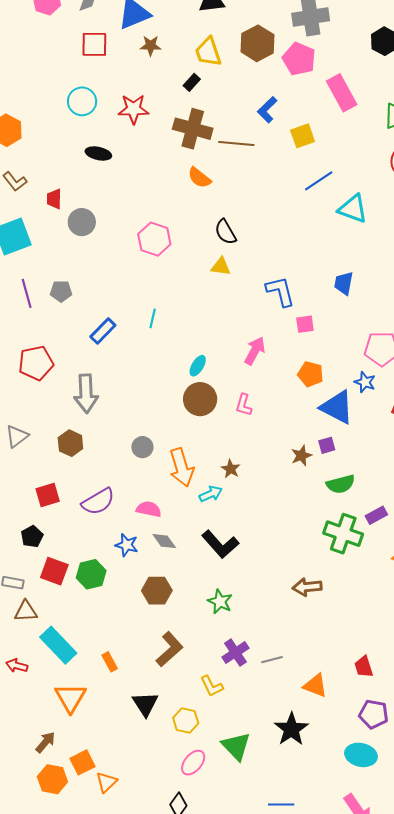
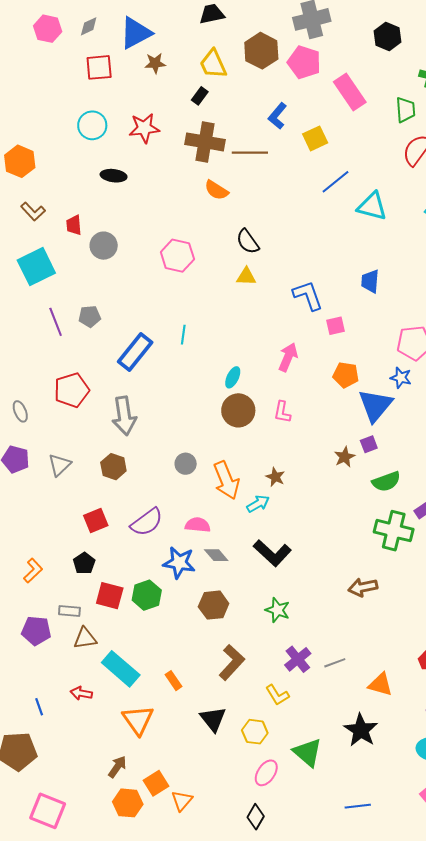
blue rectangle: (103, 331) -> (135, 352), size x1.4
blue triangle: (337, 407) -> (375, 405), turned 48
blue star: (127, 545) -> (179, 563), size x1.4

